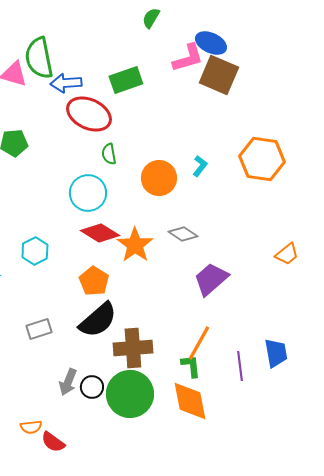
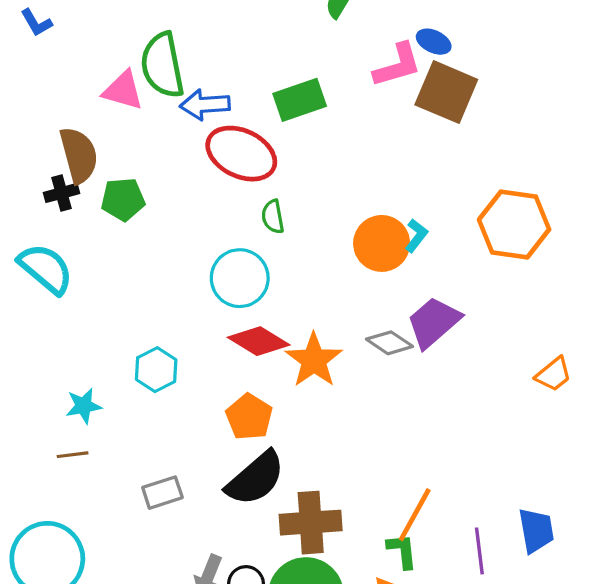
blue ellipse: (211, 43) -> (434, 42), size x0.7
orange circle: (159, 178) -> (382, 243), moved
purple trapezoid: (211, 279) -> (434, 322), moved

